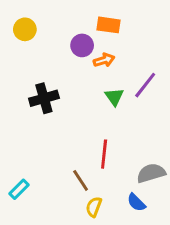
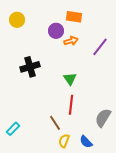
purple line: (145, 85) -> (100, 47), moved
green triangle: (114, 97) -> (70, 79), moved
gray semicircle: (151, 173) -> (103, 118), turned -42
blue semicircle: (136, 202) -> (86, 142), moved

